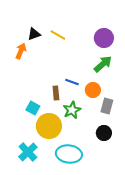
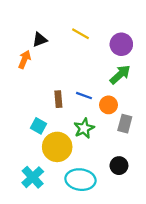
yellow line: (58, 35) -> (80, 34), moved
brown rectangle: (56, 93) -> (58, 99), moved
black circle: (104, 133) -> (119, 166), moved

